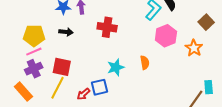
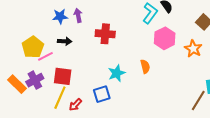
yellow pentagon: (34, 36) -> (33, 47), turned -30
pink line: (34, 52) -> (45, 56), moved
orange rectangle: (23, 92) -> (17, 84), moved
red arrow: (83, 94) -> (75, 105), moved

